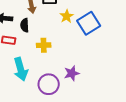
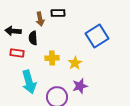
yellow star: (67, 16) -> (75, 63), moved

